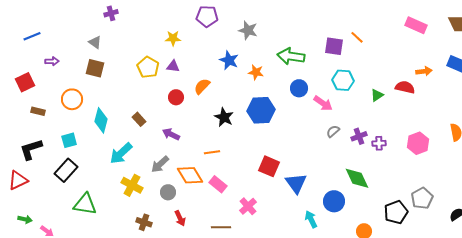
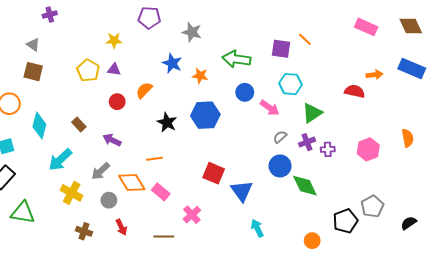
green triangle: (377, 95) -> (312, 113), moved, size x1.5
blue circle: (334, 201) -> (280, 166), moved

